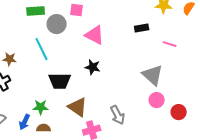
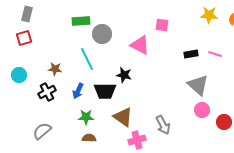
pink square: (77, 10) -> (162, 25), moved
black rectangle: (142, 28) -> (191, 54), moved
black star: (93, 67) -> (124, 75), moved
blue arrow: (25, 122) -> (78, 91), moved

